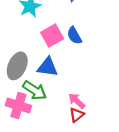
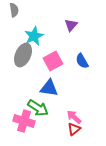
blue semicircle: (74, 36) -> (82, 61), moved
gray ellipse: (17, 66) -> (23, 55), moved

